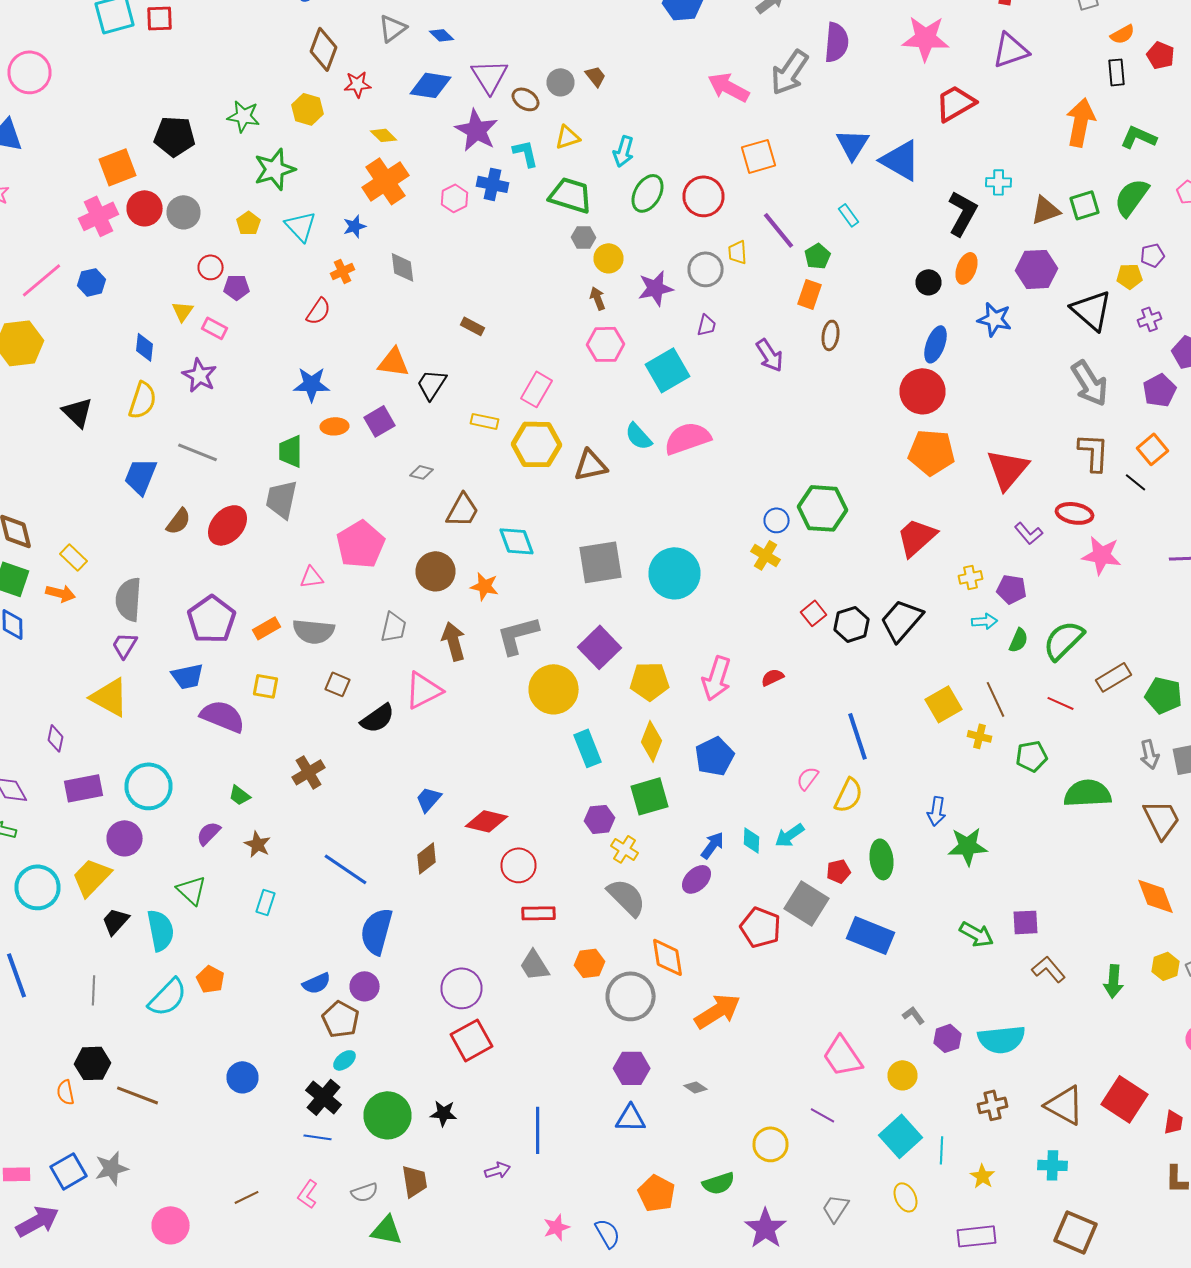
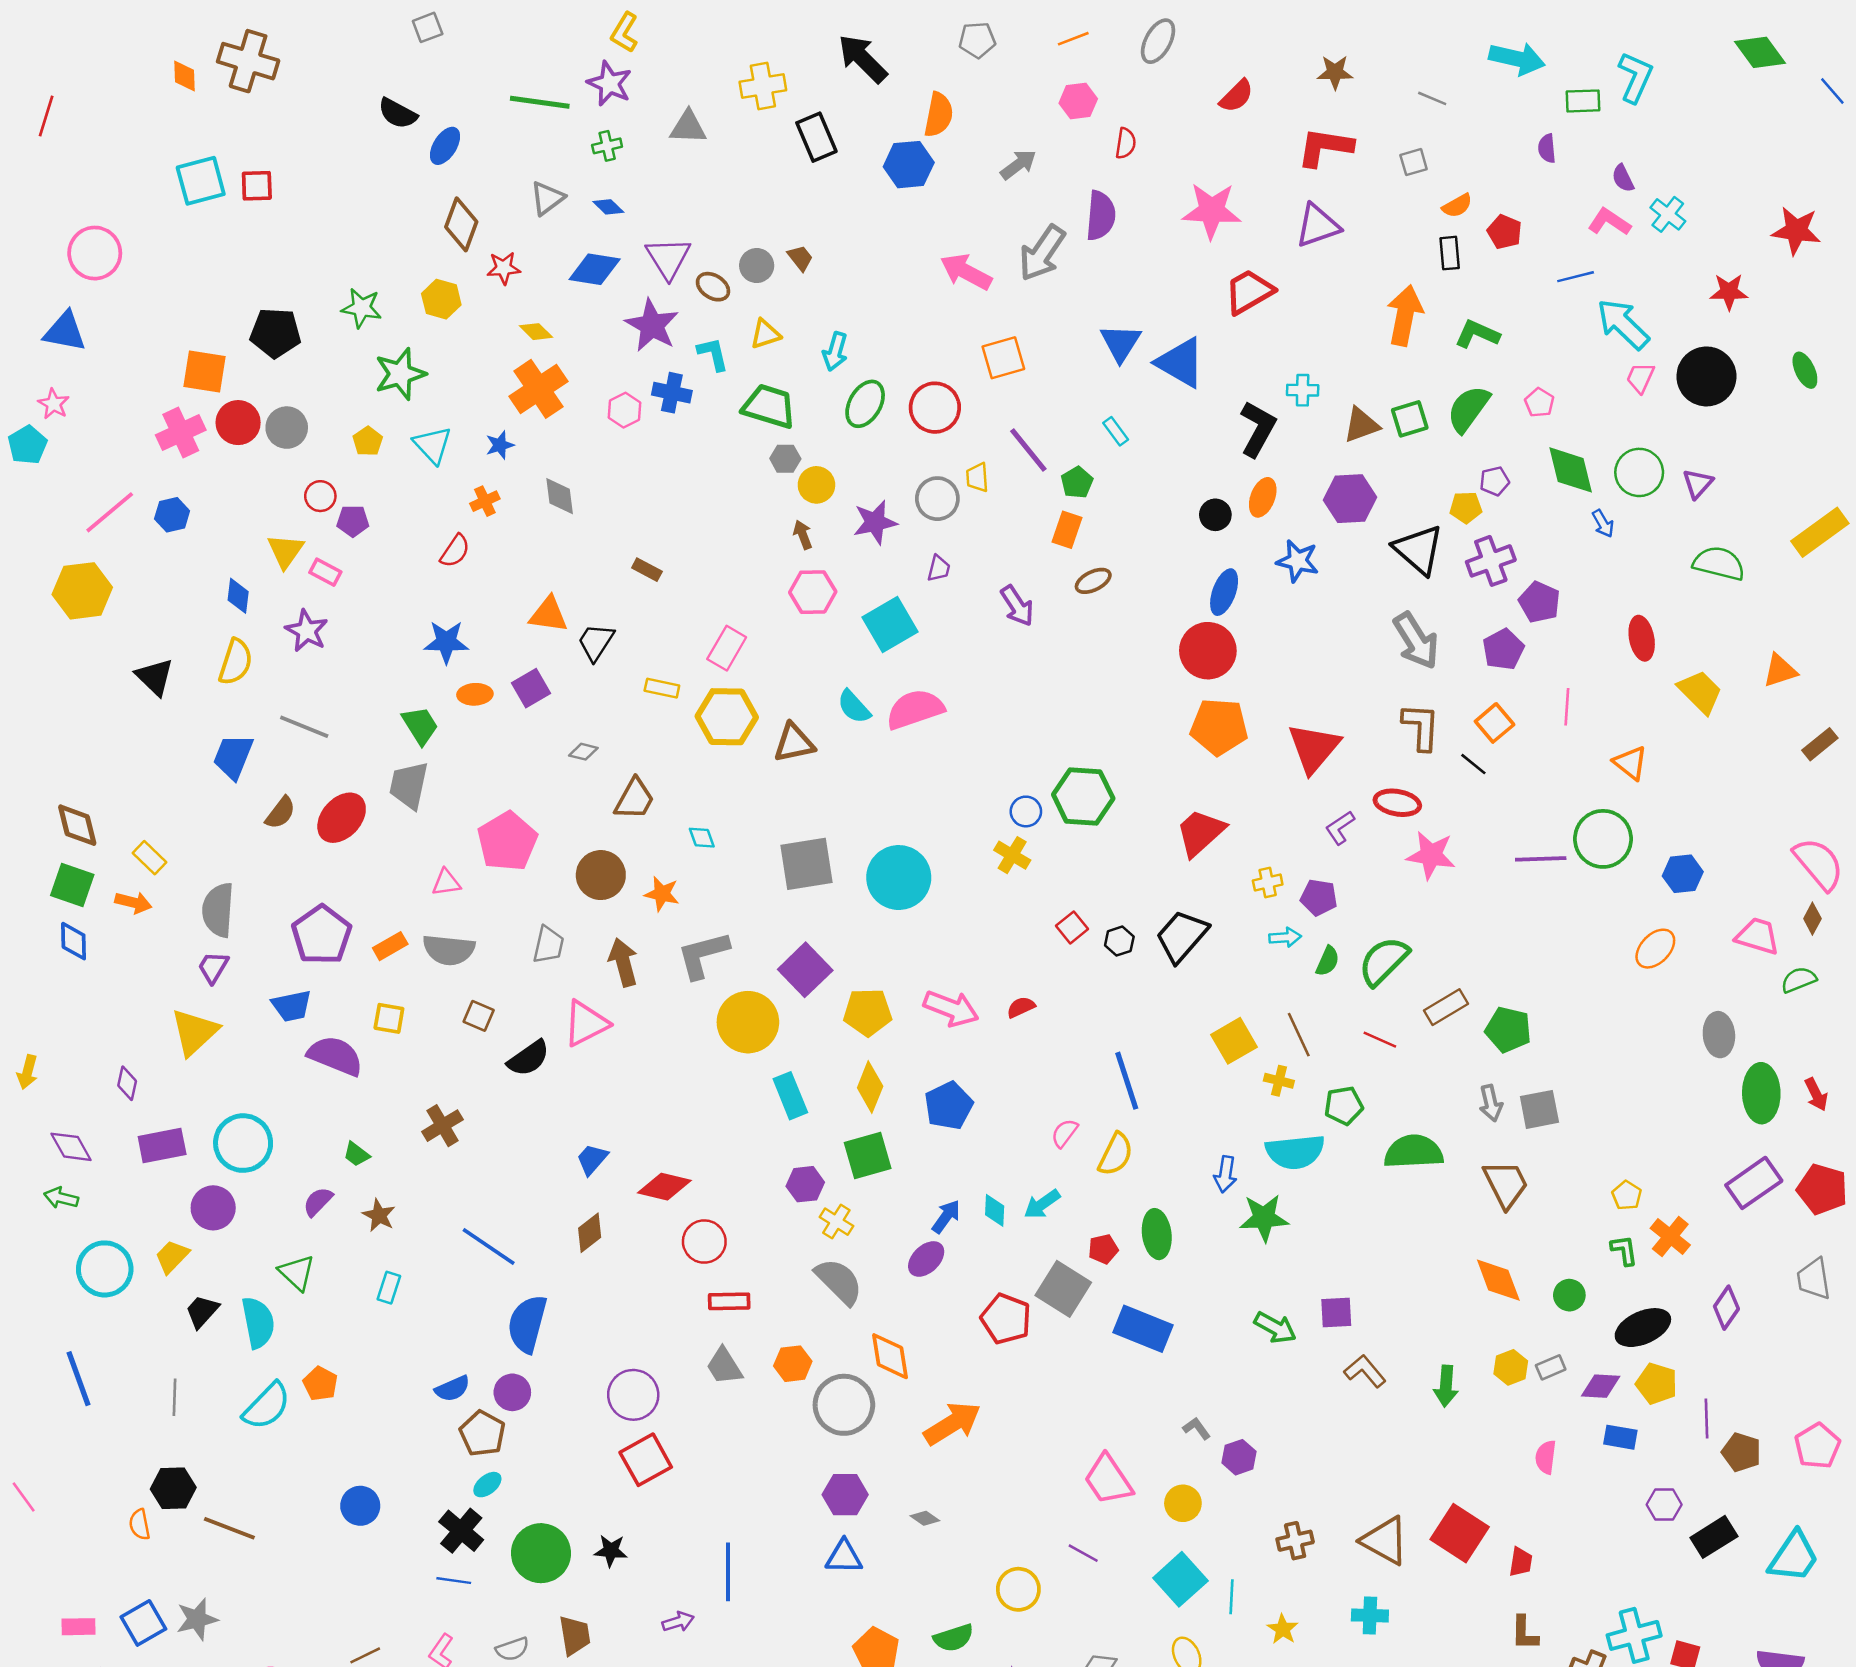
orange square: (118, 167) -> (204, 371), turned 30
yellow triangle: (182, 311) -> (285, 551), size x1.4
purple cross: (1150, 319) -> (1491, 561), size x1.6
brown ellipse: (830, 335) -> (1093, 581), turned 56
green trapezoid: (290, 451) -> (420, 725), turned 148
purple L-shape: (1028, 533) -> (1340, 828), turned 96
cyan diamond: (516, 541) -> (702, 838), size x0.6
black hexagon: (852, 624) -> (1119, 941), size x0.7
pink arrow: (716, 678) -> (951, 1008), turned -87
yellow triangle: (110, 697) -> (194, 1032), turned 48
yellow trapezoid: (92, 877) -> (172, 1256), size x0.7
cyan semicircle: (1002, 1039) -> (1295, 1152), moved

